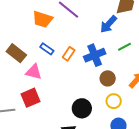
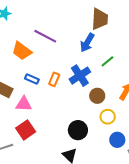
orange trapezoid: (43, 19) -> (22, 51), turned 30

